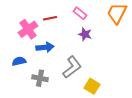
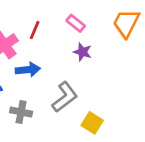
red line: (50, 18) -> (35, 30), turned -56

